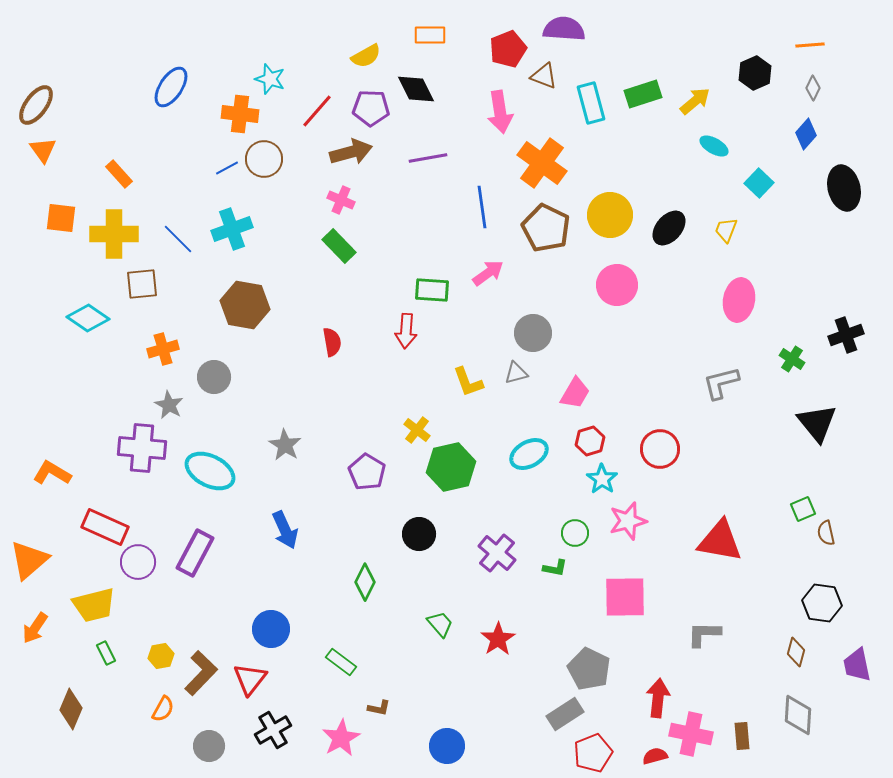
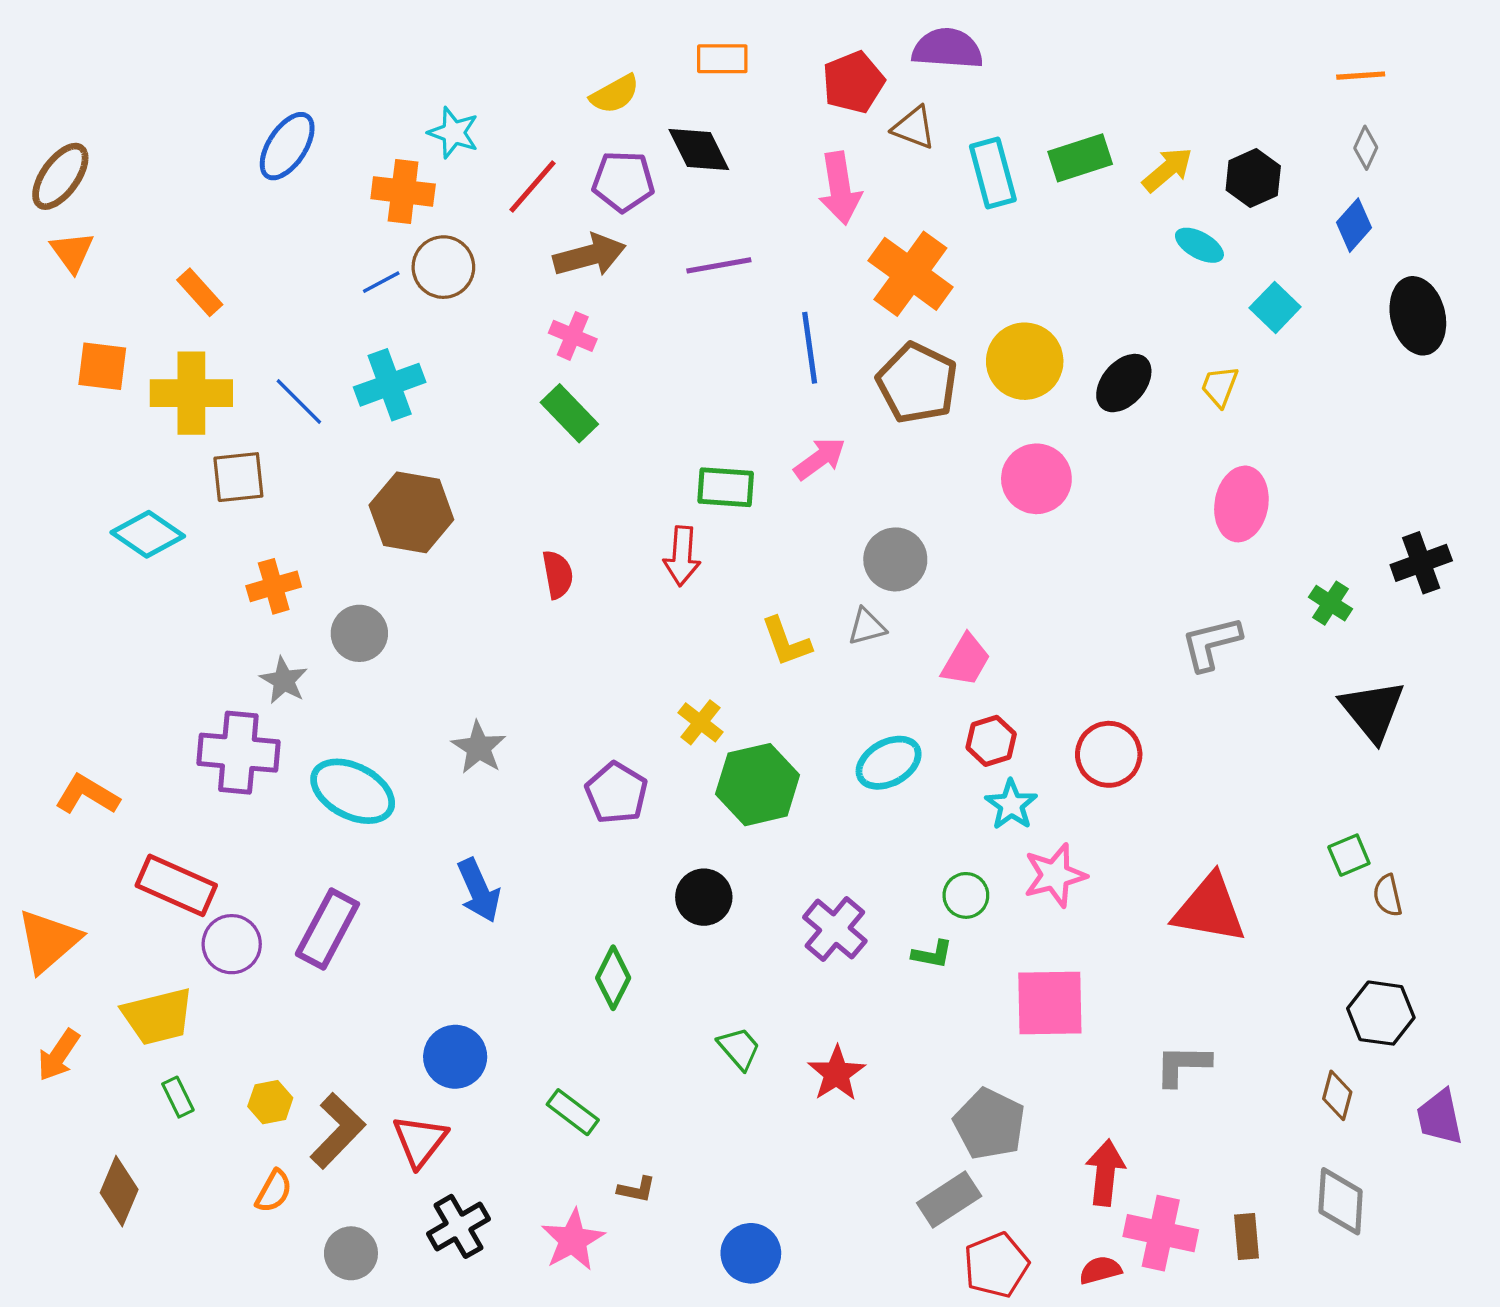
black hexagon: (755, 73) -> (1253, 178), moved

